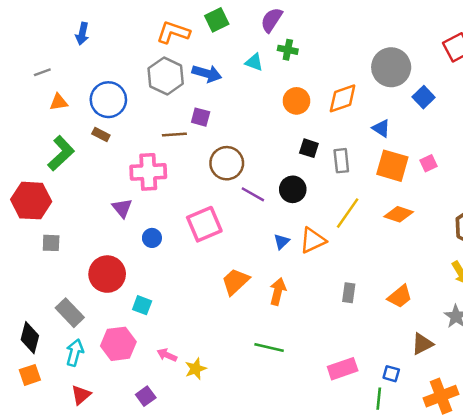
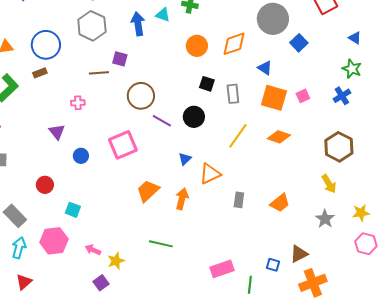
blue arrow: (207, 73) -> (138, 24), moved, turned -115
brown rectangle: (101, 135) -> (40, 73), turned -48
pink cross: (148, 172) -> (78, 103), size x0.5
orange triangle: (313, 240) -> (210, 174), moved
red circle: (107, 274) -> (45, 185), size x0.6
brown triangle: (422, 344) -> (299, 254), moved
green line: (269, 348) -> (161, 244), moved
pink rectangle: (343, 369) -> (222, 269), moved
purple square: (146, 396) -> (101, 283), moved
green line: (379, 399) -> (250, 285), moved

